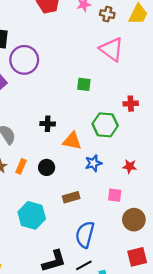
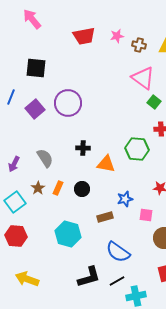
purple circle: (24, 60) -> (68, 103), moved
green square: (84, 84) -> (154, 102), moved, turned 32
blue star: (93, 163) -> (125, 199), moved
blue semicircle: (85, 235) -> (118, 252), turned -70

